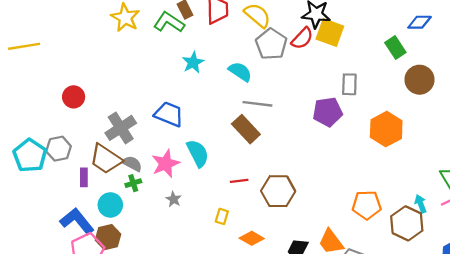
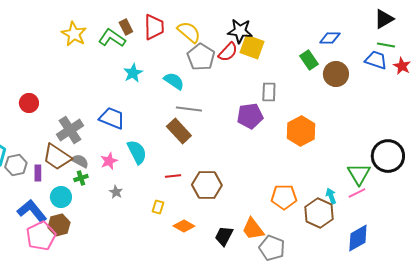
brown circle: (419, 80) -> (336, 74), moved
gray hexagon: (59, 149) -> (16, 165), moved
pink star: (166, 164) -> (109, 161), size x0.7

